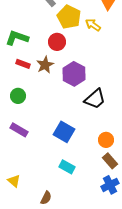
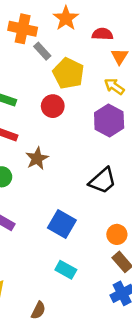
yellow arrow: (93, 25) -> (114, 86), moved
brown star: (45, 65) -> (37, 158), moved
purple hexagon: (74, 74) -> (109, 120), moved

